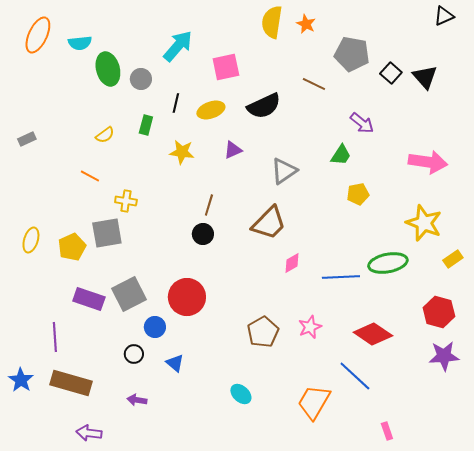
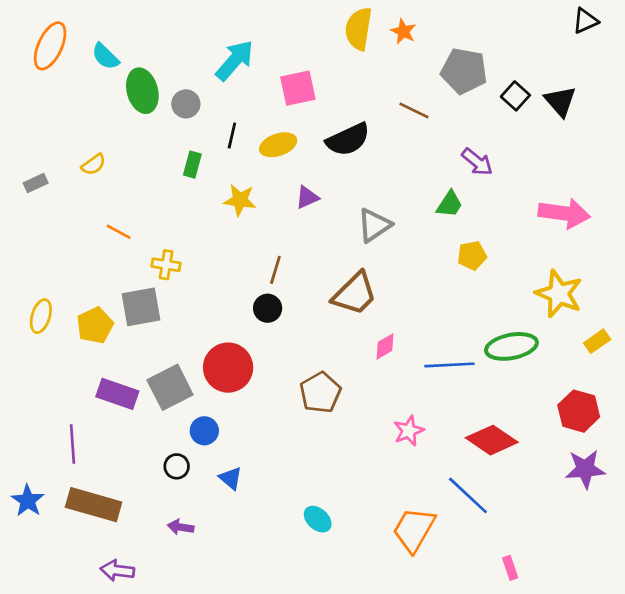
cyan semicircle: (80, 43) -> (105, 56), turned 50
yellow semicircle: (105, 135) -> (94, 165), moved
red circle: (187, 297) -> (228, 368), moved
brown pentagon: (263, 332) -> (320, 393), moved

